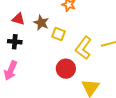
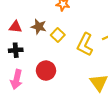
yellow square: (58, 34) -> (58, 35), turned 32
red circle: (66, 69) -> (46, 71), moved

